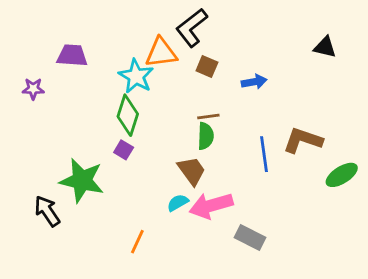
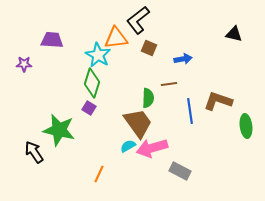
brown line: (208, 117) -> (169, 84), moved
brown trapezoid: (192, 171) -> (138, 123), size x1.4
green ellipse: (342, 175) -> (246, 126), turned -65

